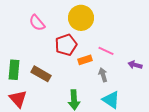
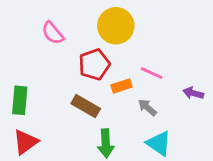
brown rectangle: (41, 74) -> (86, 106), moved
gray arrow: (103, 75) -> (147, 108), turned -32
red triangle: (18, 99) -> (26, 142), turned 36

